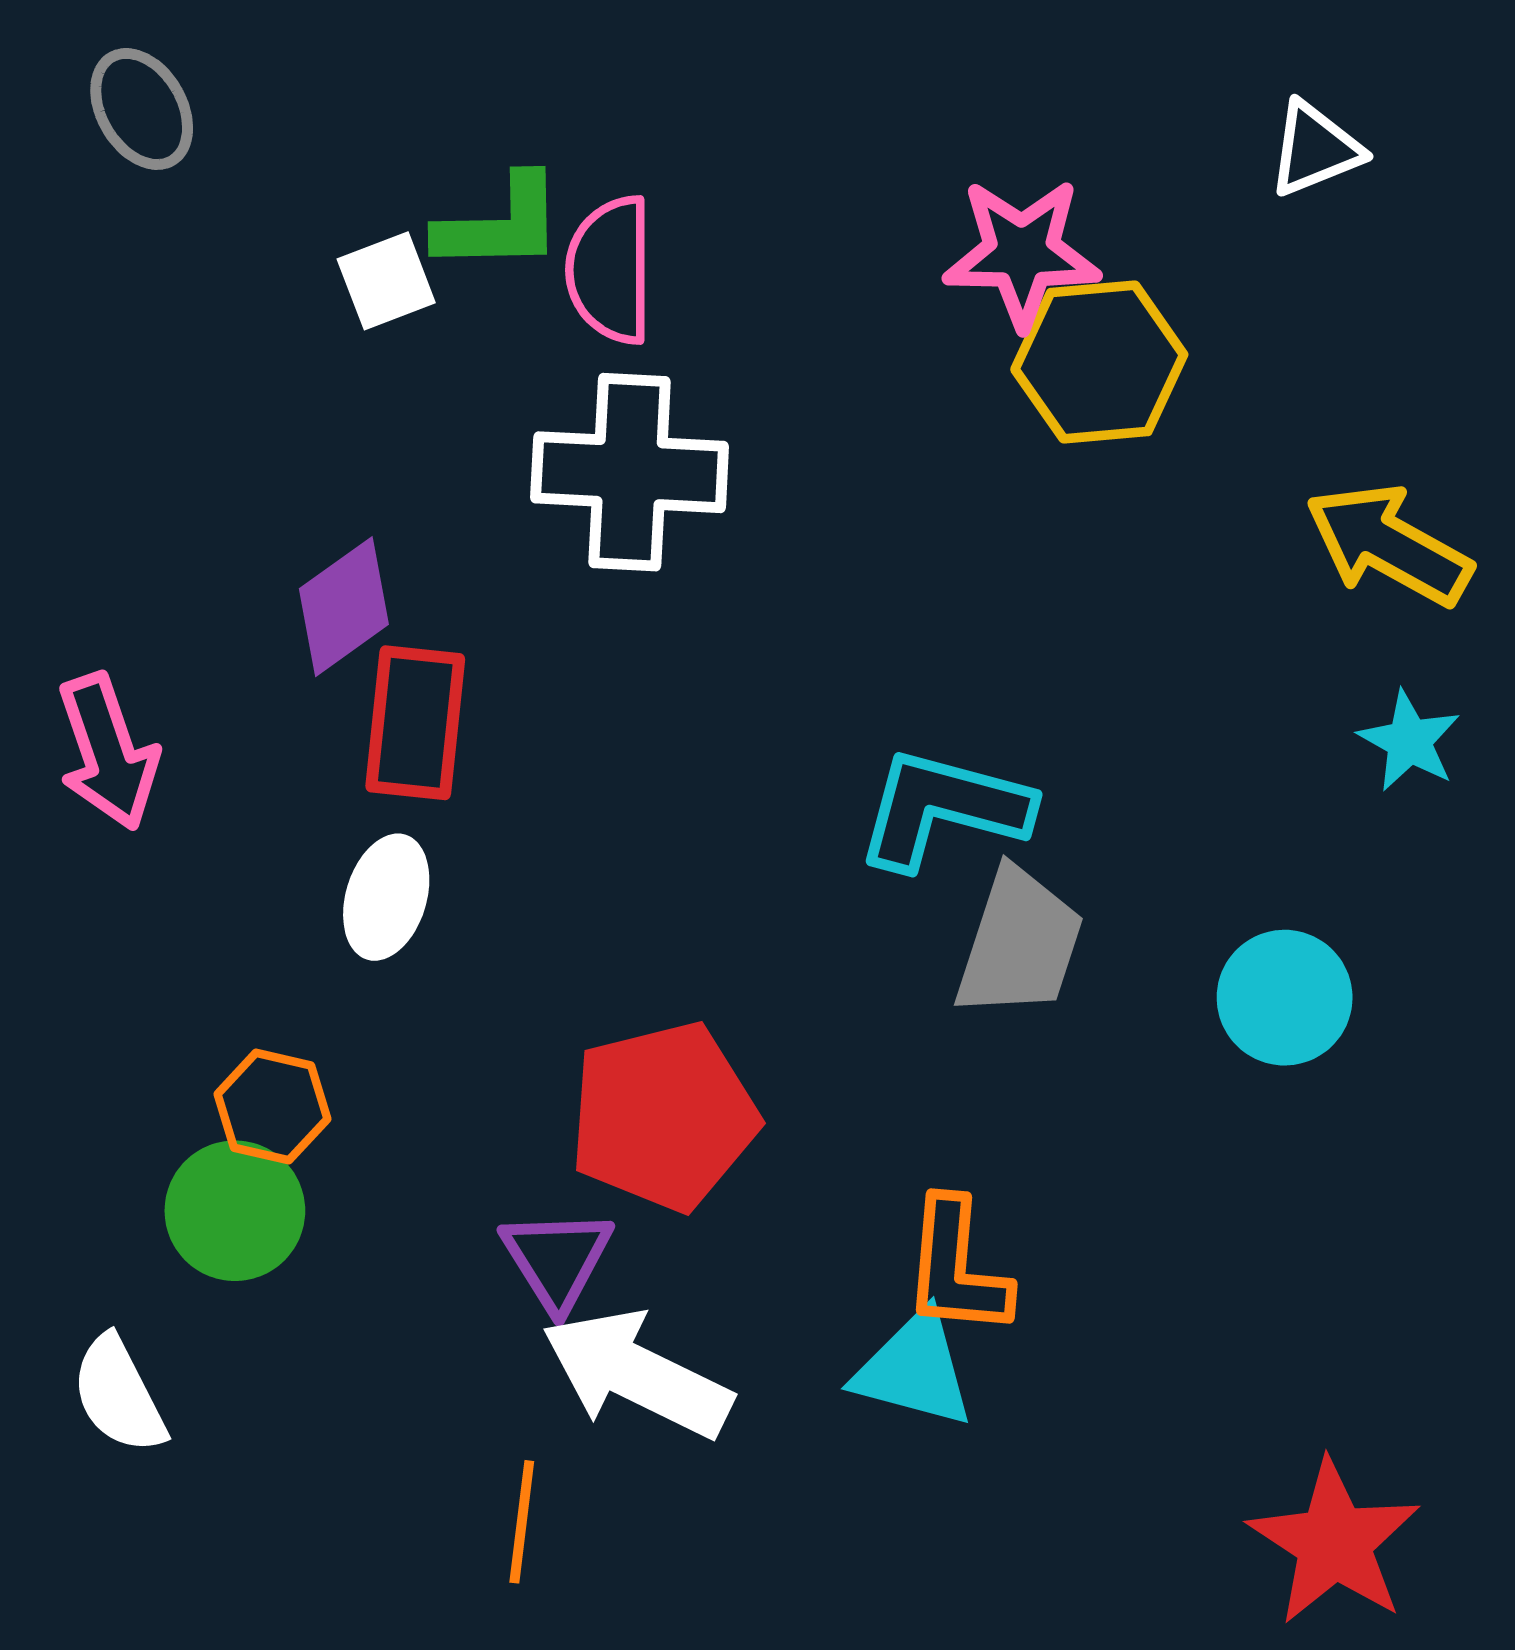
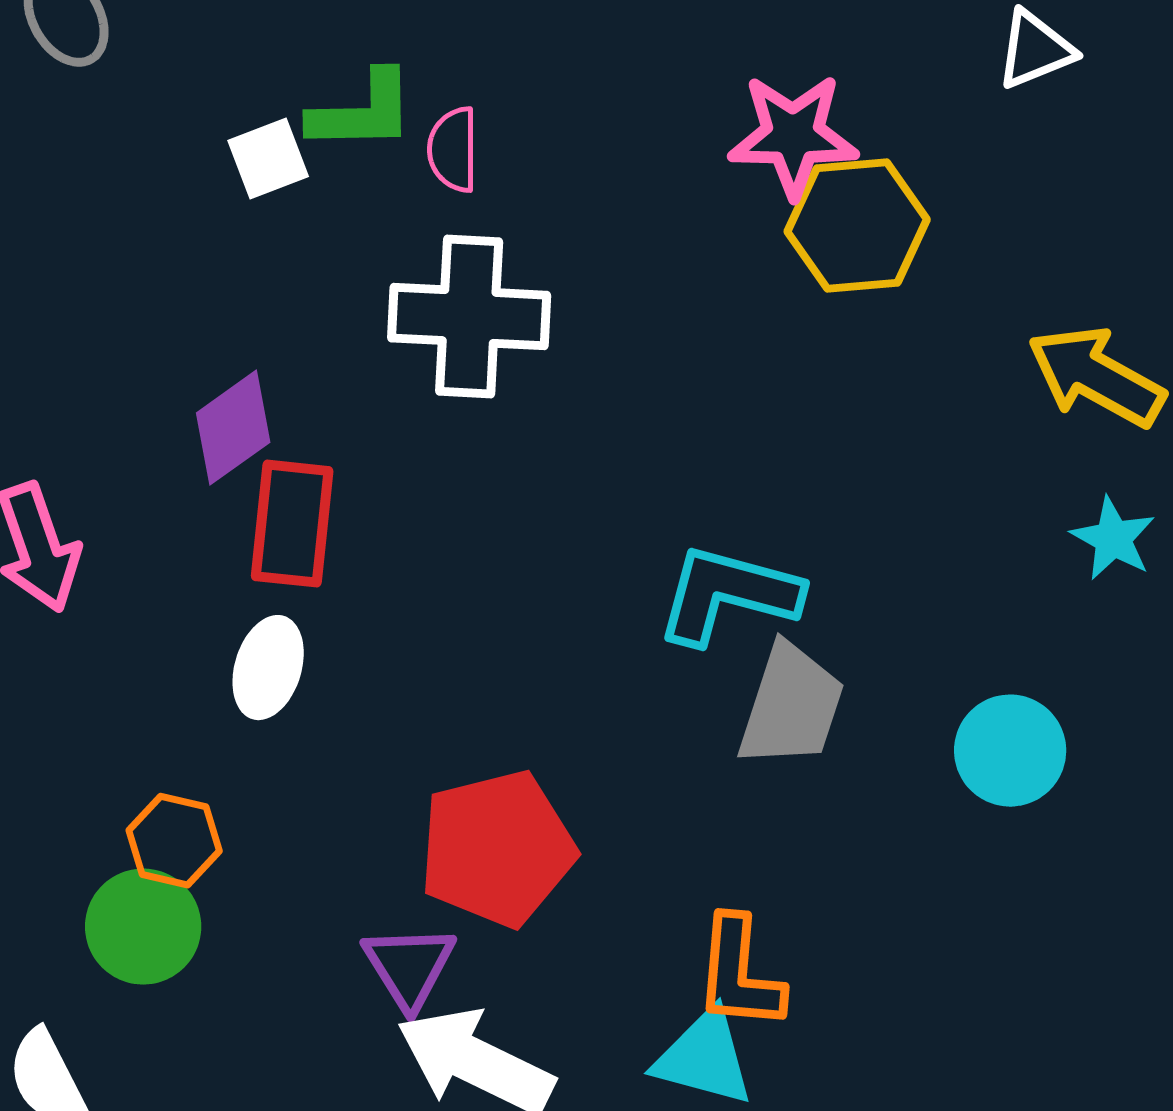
pink semicircle: (610, 270) -> (453, 150), size x0.7

